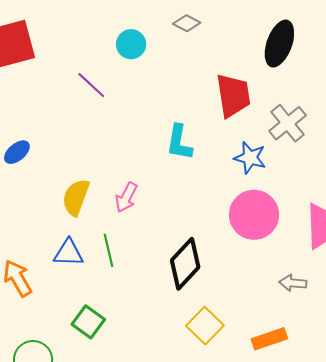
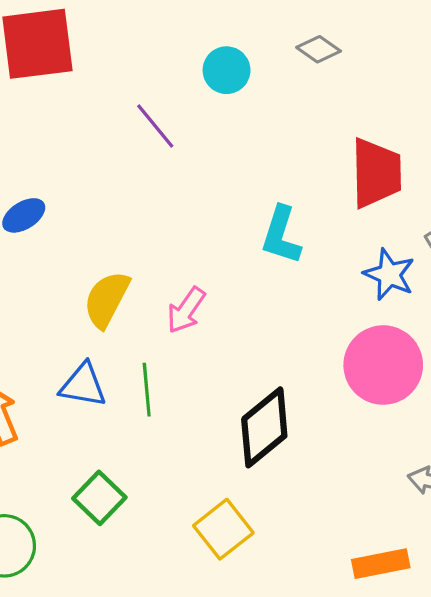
yellow square: (205, 326) -> (223, 529), moved

